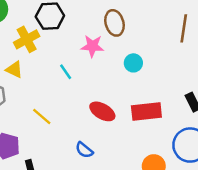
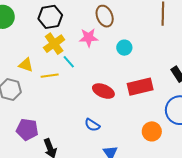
yellow cross: (27, 39) -> (54, 44), moved
yellow line: (42, 116) -> (50, 76), moved, turned -42

